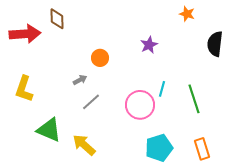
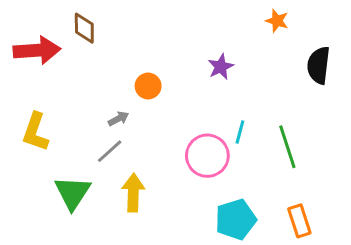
gray line: (91, 102) -> (110, 151), moved
green triangle: (49, 130) -> (72, 193), turned 40
yellow arrow: (84, 145) -> (133, 193), moved, turned 50

